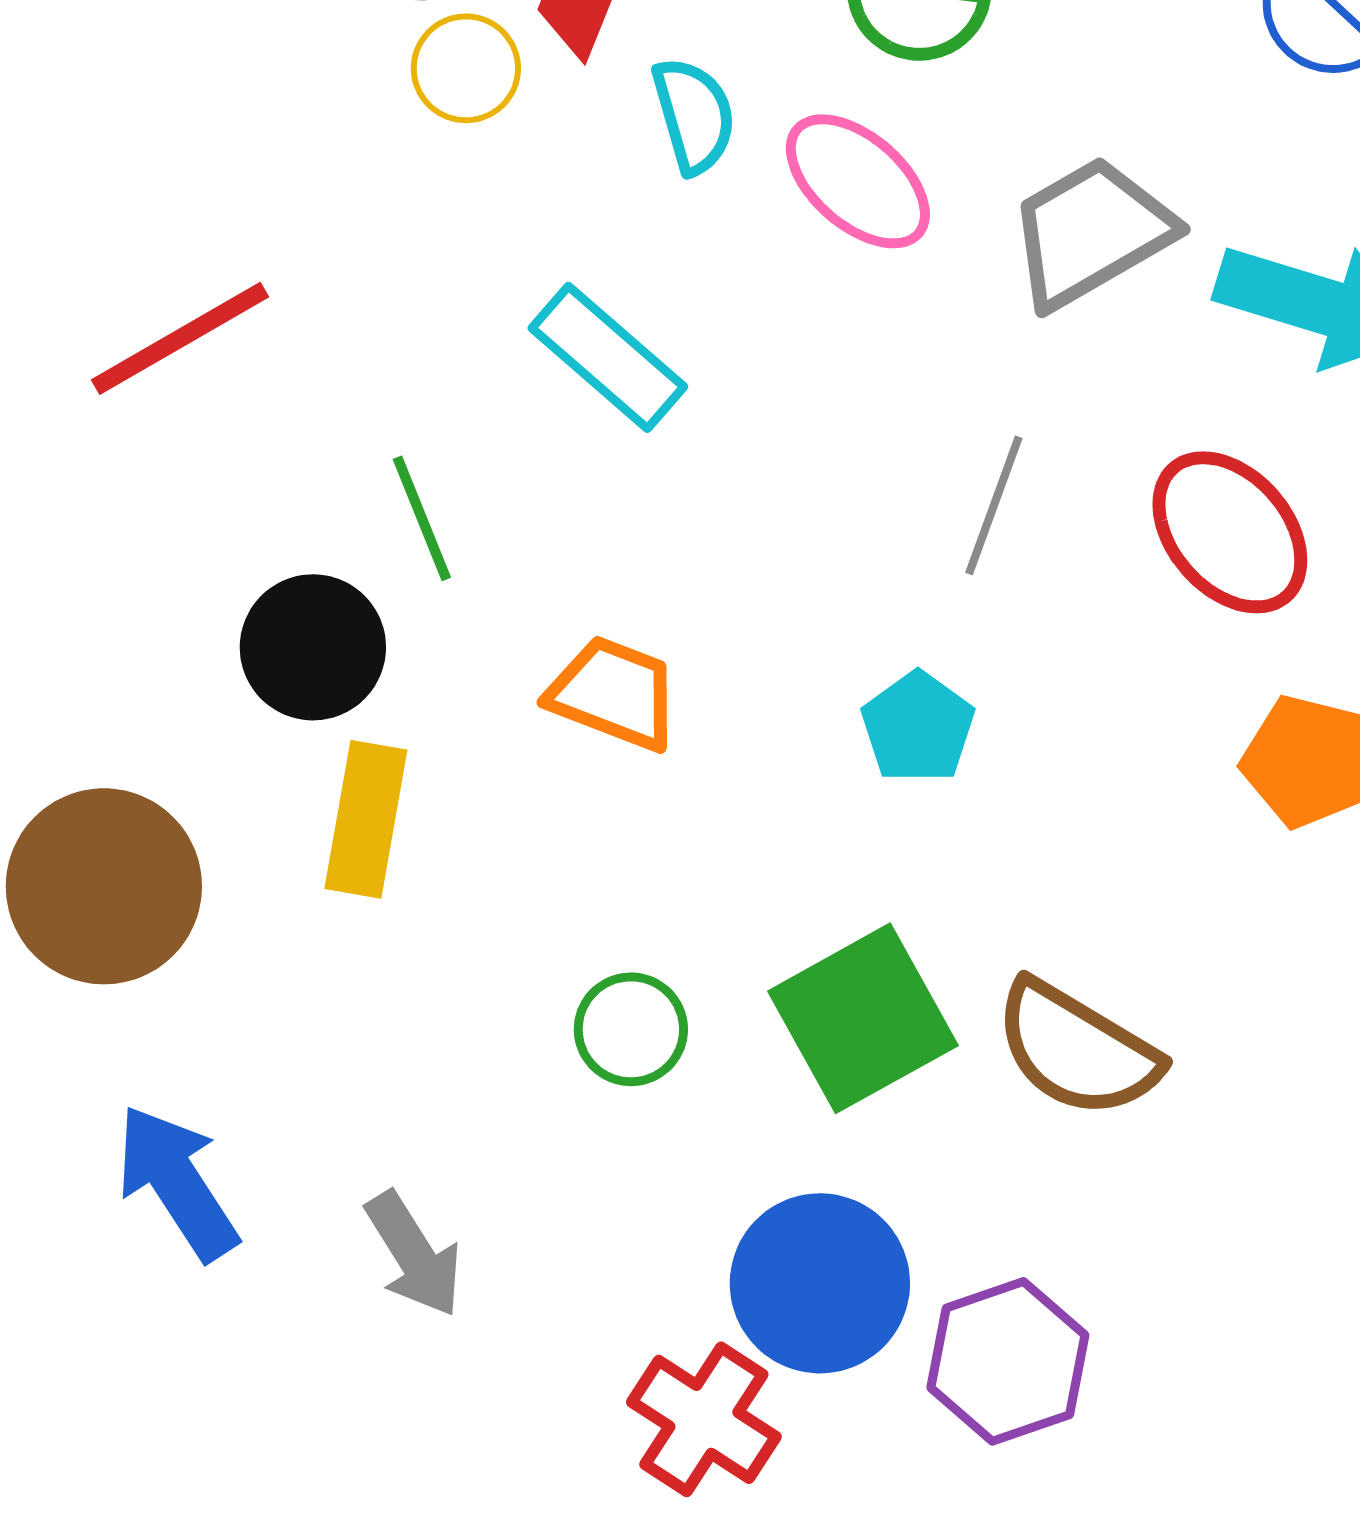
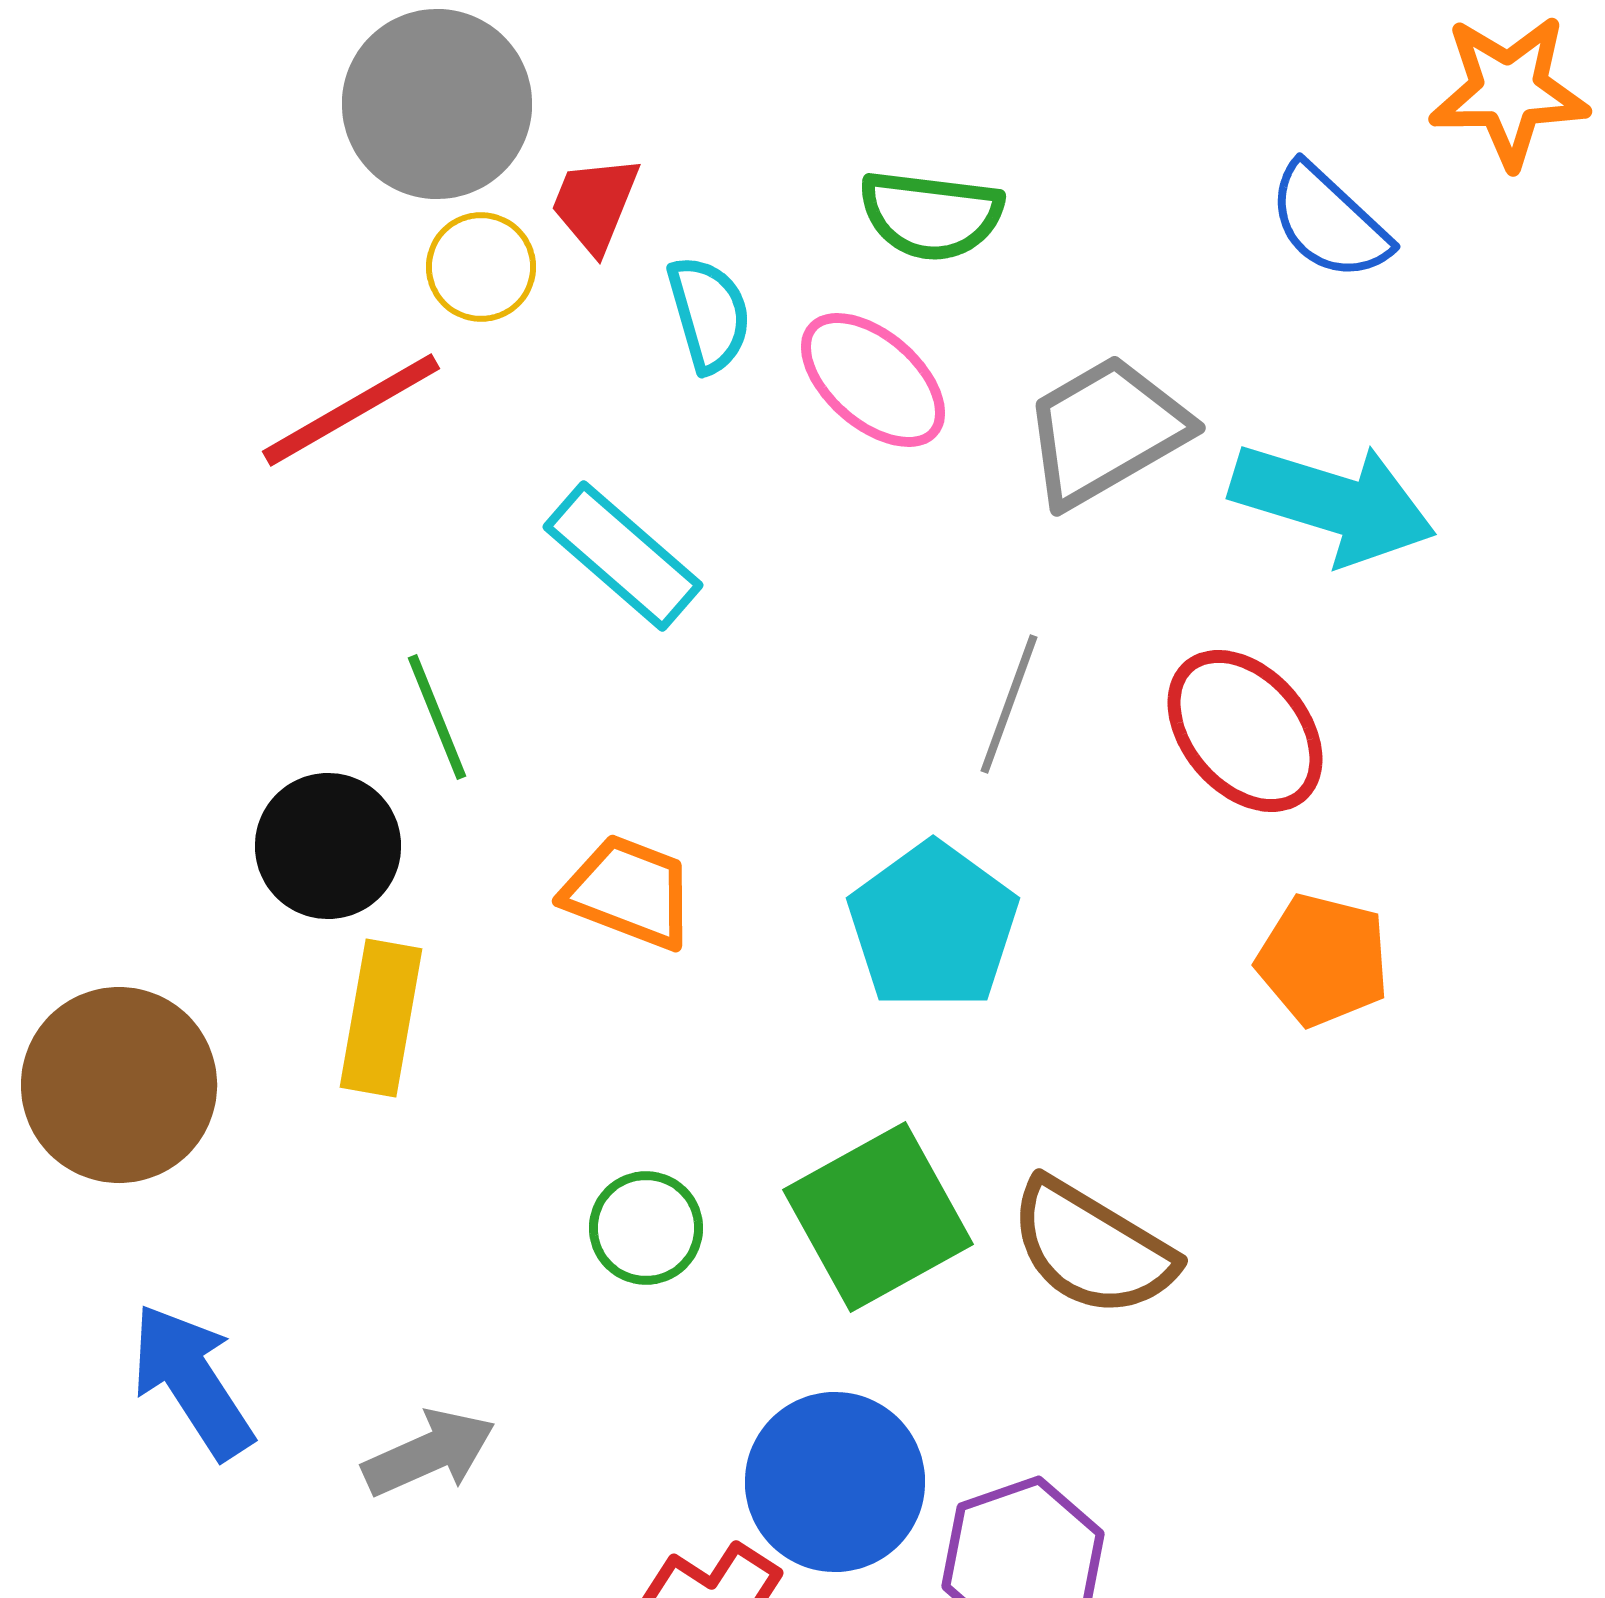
red line: (180, 338) -> (351, 410), moved
cyan pentagon: (918, 727) -> (933, 926), size x1.5
gray arrow: (414, 1254) -> (429, 1453), turned -82

